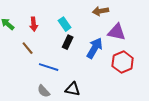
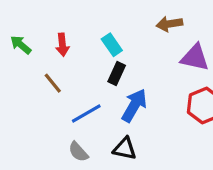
blue arrow: (95, 48) -> (134, 105), moved
blue line: (49, 67) -> (86, 113), turned -48

